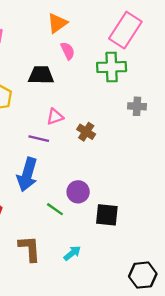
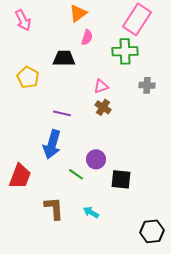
pink semicircle: (68, 51) -> (87, 37), turned 42
pink triangle: (55, 117) -> (101, 86), moved
cyan arrow: (72, 253) -> (91, 212), turned -112

